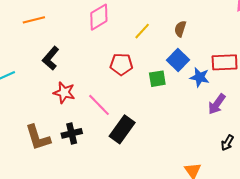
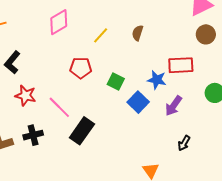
blue square: (178, 60) -> (138, 102), moved
green square: (157, 79) -> (116, 82), turned 36

